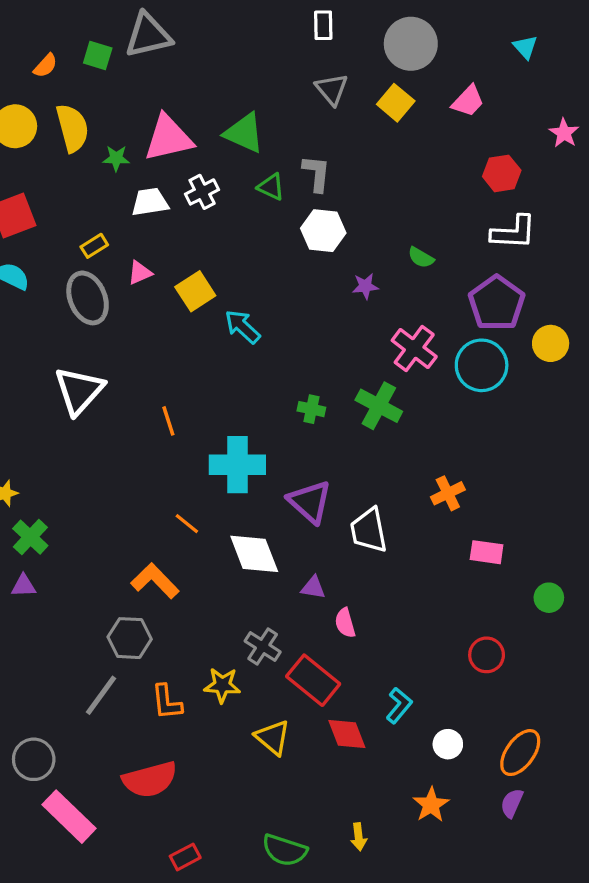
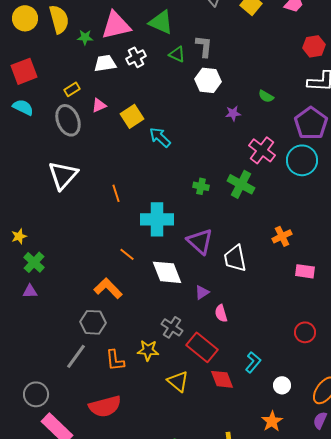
purple triangle: (313, 588) -> (202, 292), turned -42

